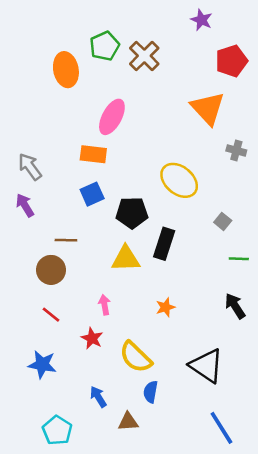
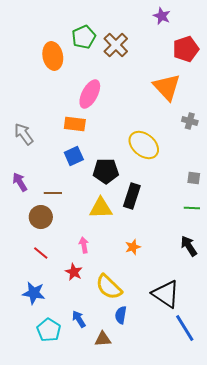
purple arrow: (25, 205) -> (20, 182), moved
gray square: (223, 221) -> (194, 178), moved, turned -32
blue line: (221, 428) -> (185, 328), moved
cyan pentagon: (57, 430) -> (49, 330), moved

